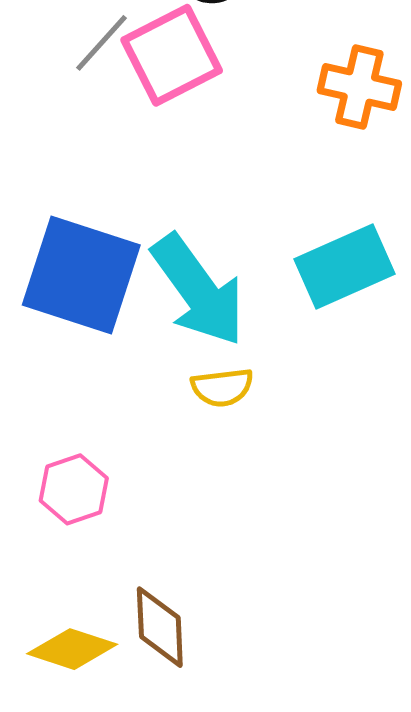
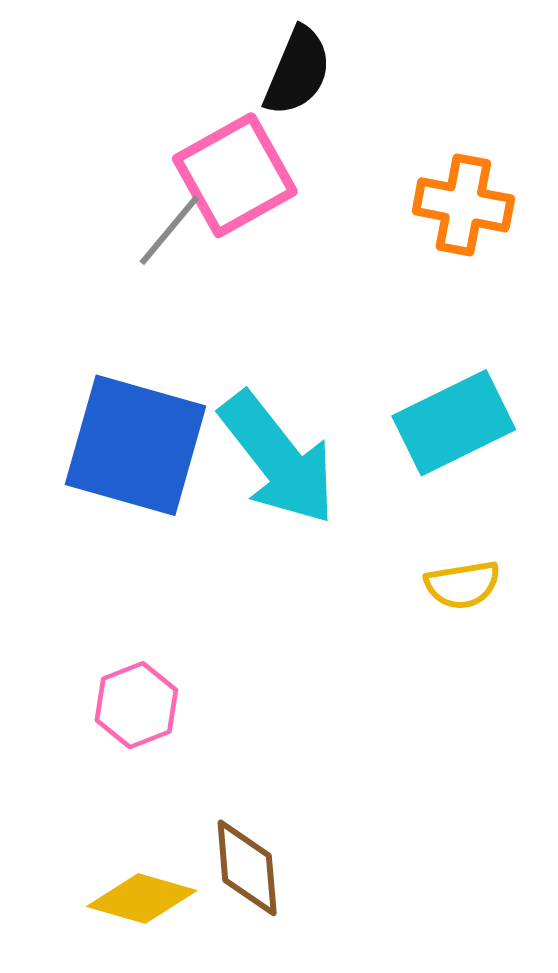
gray line: (102, 43) -> (169, 230), moved
yellow semicircle: (222, 387) -> (462, 585), moved

